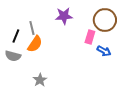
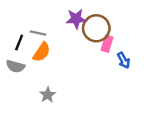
brown circle: (105, 20) -> (96, 28), moved
gray line: (32, 28) -> (38, 33), turned -64
blue arrow: (104, 51) -> (124, 60), turned 32

